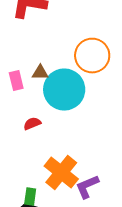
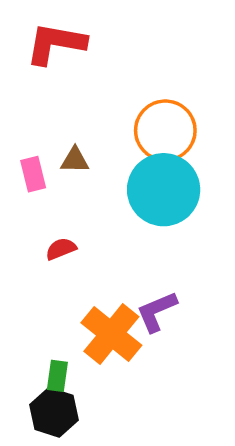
cyan circle: (64, 90) -> (164, 190), moved
purple L-shape: (87, 186) -> (157, 311), moved

